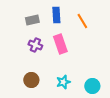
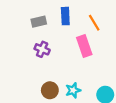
pink rectangle: (60, 44) -> (84, 46), moved
brown circle: (31, 80) -> (50, 90), moved

